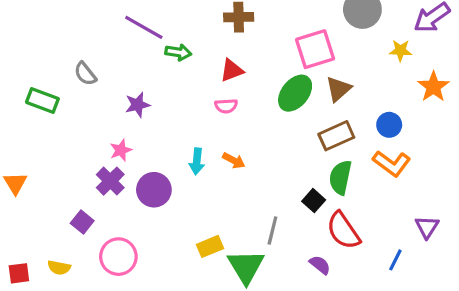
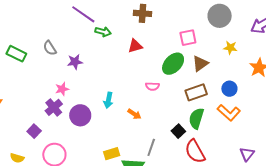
pink square: (315, 49) -> (188, 38), size x0.7
yellow star: (400, 50) -> (230, 48), moved
gray semicircle: (85, 74) -> (50, 48), moved
pink semicircle: (226, 106) -> (152, 86), moved
orange arrow: (234, 161) -> (134, 114), moved

